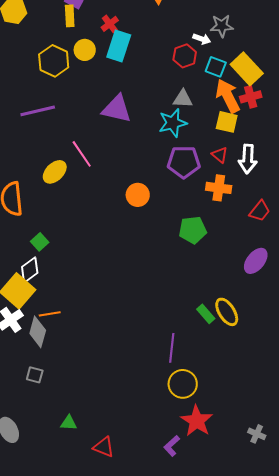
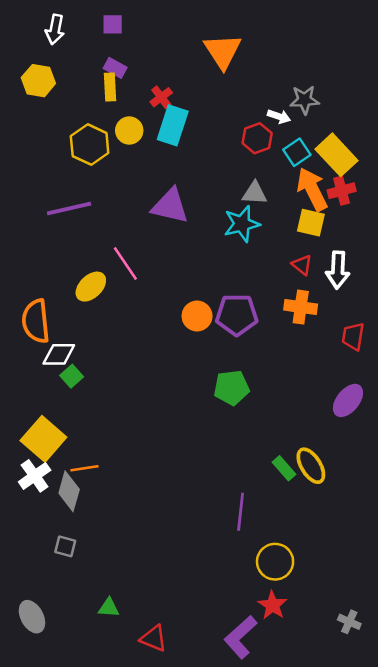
cyan square: (216, 67) -> (297, 152), turned 35
purple pentagon: (184, 162) -> (237, 315), moved
red trapezoid: (260, 211) -> (353, 336), turned 150
green pentagon: (193, 230) -> (232, 388), moved
white diamond: (30, 270) -> (59, 354), moved, turned 36
yellow circle: (183, 384) -> (275, 562), moved
red star: (197, 421) -> (273, 605), size x0.7
purple L-shape: (172, 446) -> (241, 637), size x1.6

